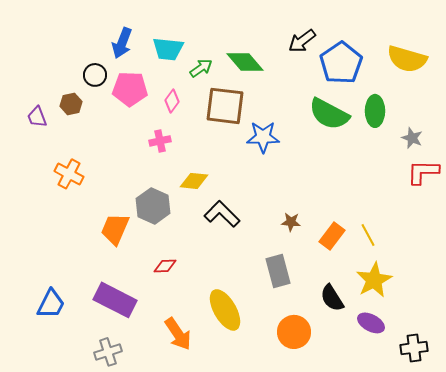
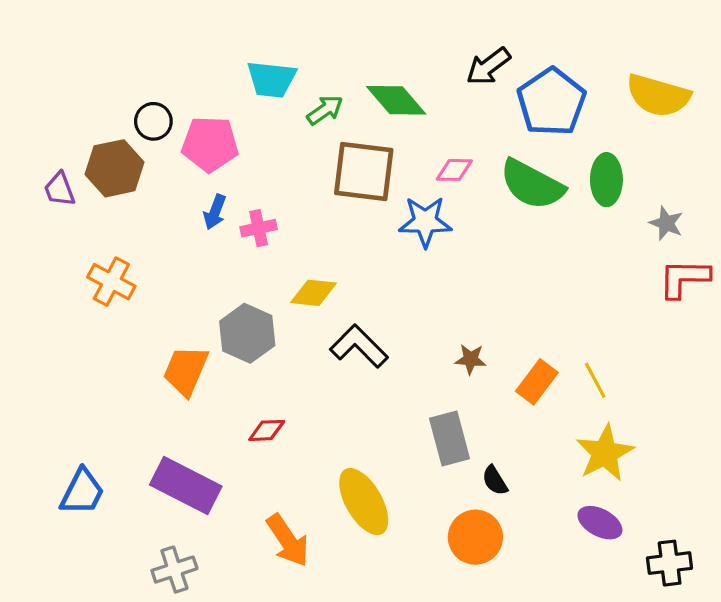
blue arrow: (122, 43) -> (215, 212), moved, size x0.7
pink diamond: (172, 101) -> (454, 170), moved, turned 55
brown hexagon: (71, 104) -> (115, 168), size x1.6
black semicircle: (332, 298) -> (495, 481), moved, size x0.7

